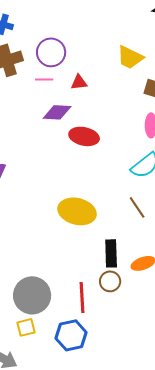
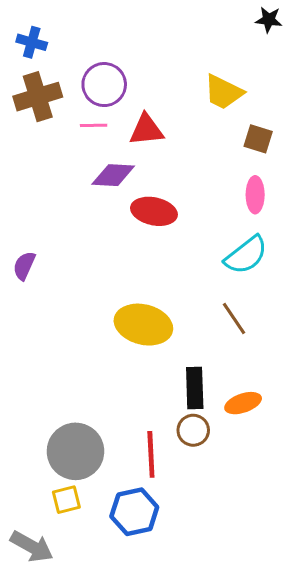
red triangle: (79, 82) -> (146, 130), size x1.4

